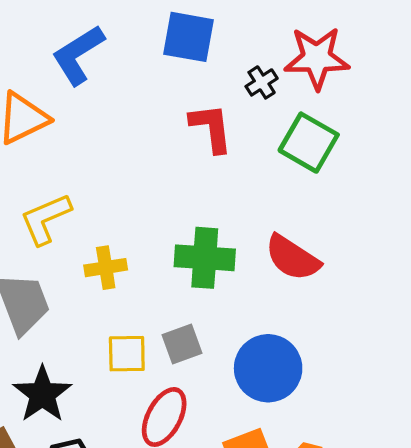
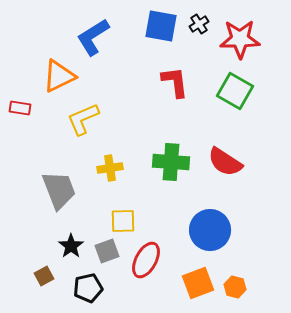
black cross: (262, 82) -> (199, 24), moved
yellow L-shape: (46, 219) -> (83, 119), moved
gray square: (182, 344) -> (107, 251), moved
black star: (42, 394) -> (71, 246), size x0.7

